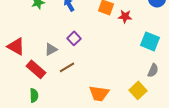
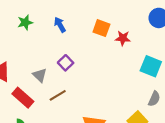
gray triangle: (51, 49) -> (40, 75), turned -48

